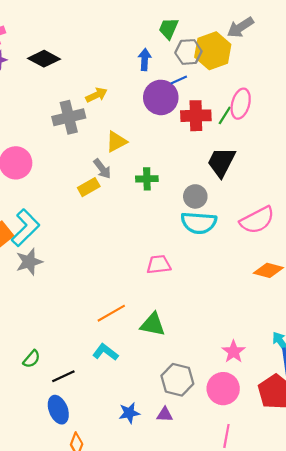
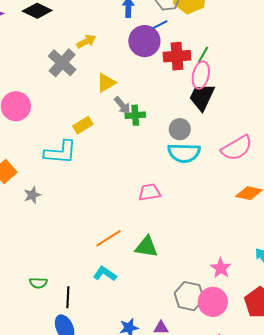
pink ellipse: (241, 104) -> (201, 75), moved
gray cross: (69, 117) -> (62, 63), turned -32
gray arrow: (102, 169) -> (122, 105), moved
cyan L-shape: (25, 228) -> (60, 152), moved, turned 52
gray star: (29, 262) -> (32, 195), size x0.7
green semicircle: (32, 359) -> (38, 283), turned 54
black line: (63, 376) -> (68, 297), turned -60
gray hexagon: (177, 380) -> (189, 296), moved

